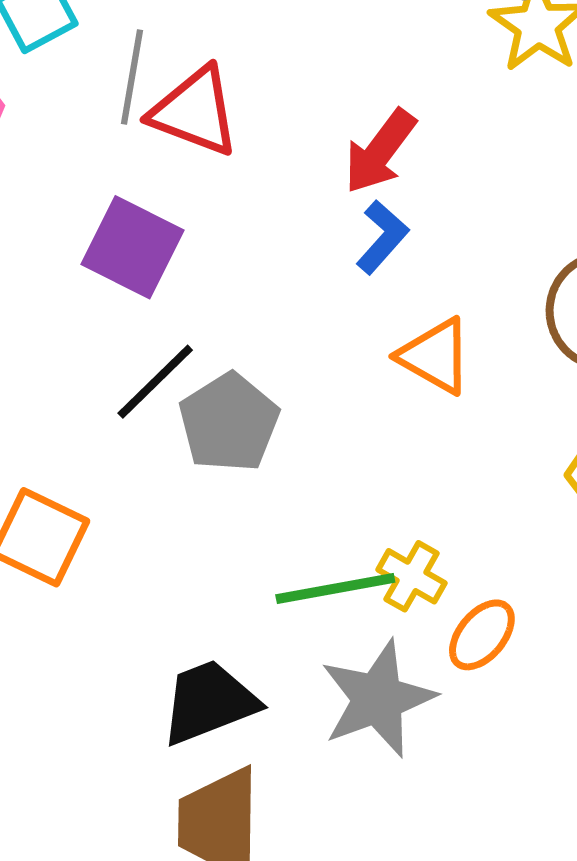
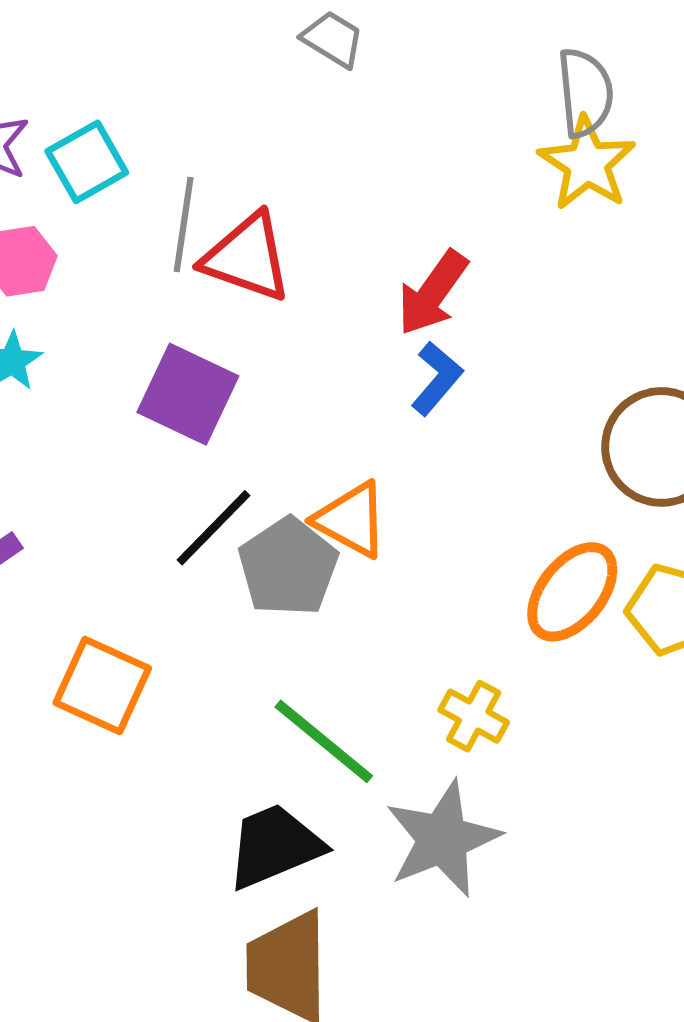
orange triangle: (435, 356) -> (351, 520), moved
green line: (335, 588) -> (324, 741), moved, turned 51
orange ellipse: (482, 635) -> (572, 592), moved, size x1.4

